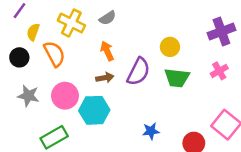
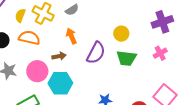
yellow semicircle: (33, 32) -> (20, 15), moved
orange semicircle: (54, 54) -> (29, 38), turned -50
brown arrow: (105, 78) -> (59, 56), moved

